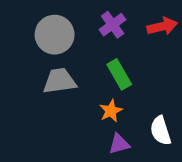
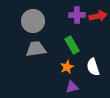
purple cross: (113, 25) -> (77, 15), moved, turned 35
white semicircle: (161, 131) -> (93, 67), moved

